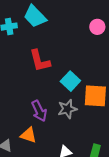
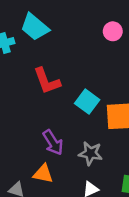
gray star: (67, 109) -> (90, 153), moved, turned 30

